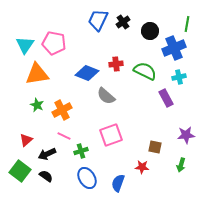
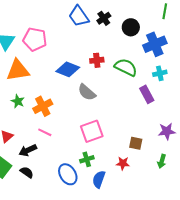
blue trapezoid: (98, 20) -> (79, 16), turned -60
green line: (187, 24) -> (165, 11), moved
green cross: (81, 151) -> (87, 159), moved

